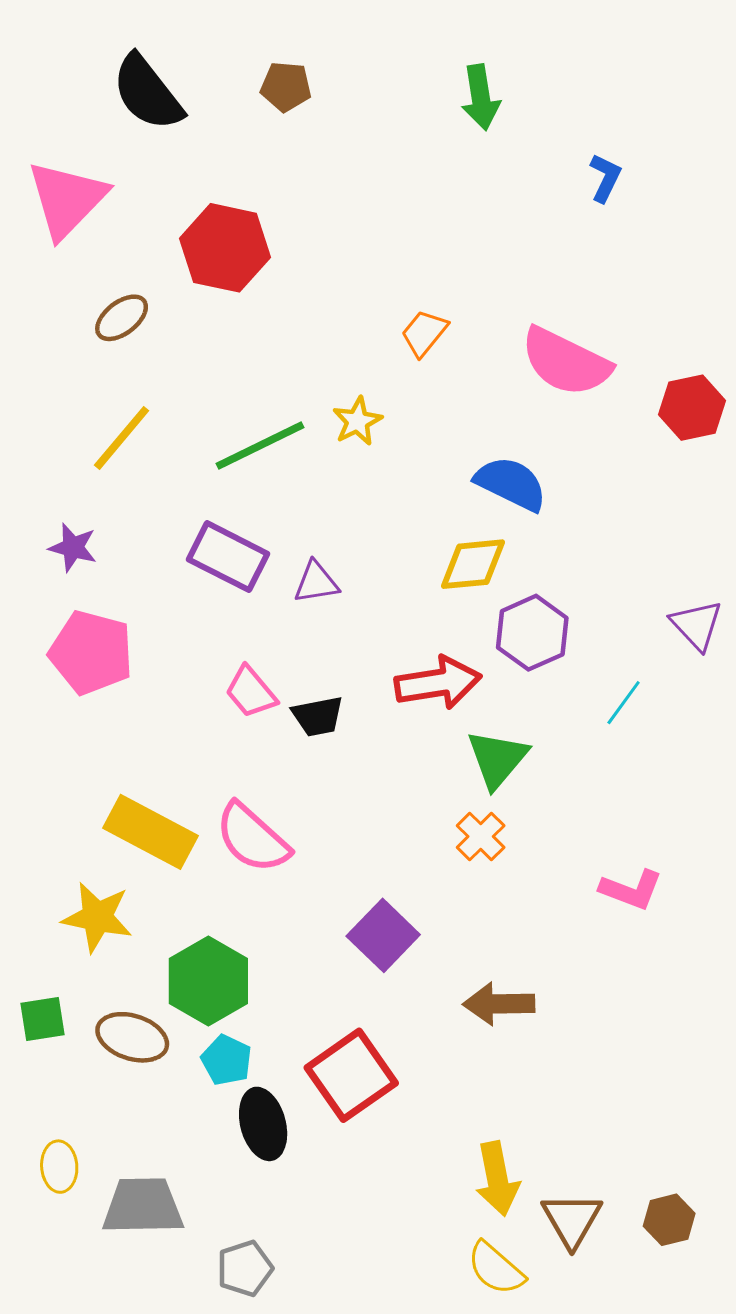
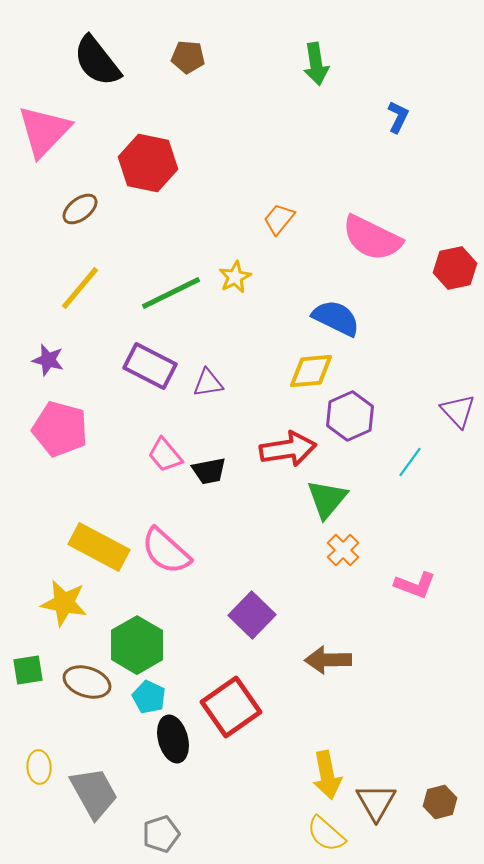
orange cross: (481, 836) -> (343, 550), moved
gray trapezoid: (143, 1206) -> (94, 793), turned 62

